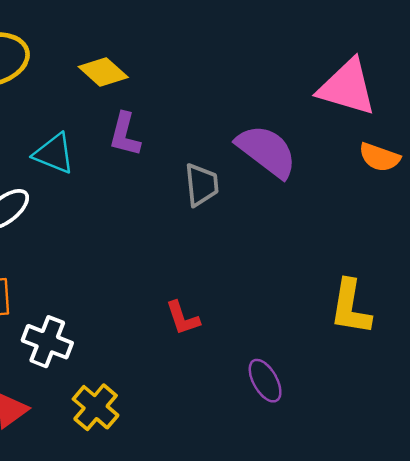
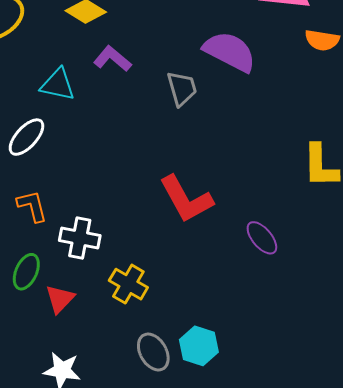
purple L-shape: (125, 134) -> (112, 59), turned 126
red L-shape: (183, 318) -> (186, 199), size x1.8

